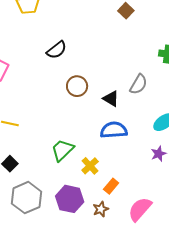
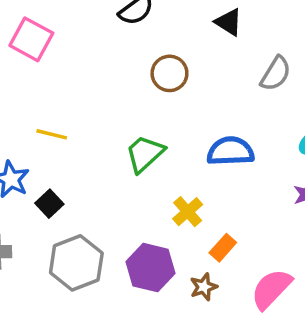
black triangle: (111, 99) -> (229, 22), moved
green trapezoid: (62, 150) -> (145, 154), moved

